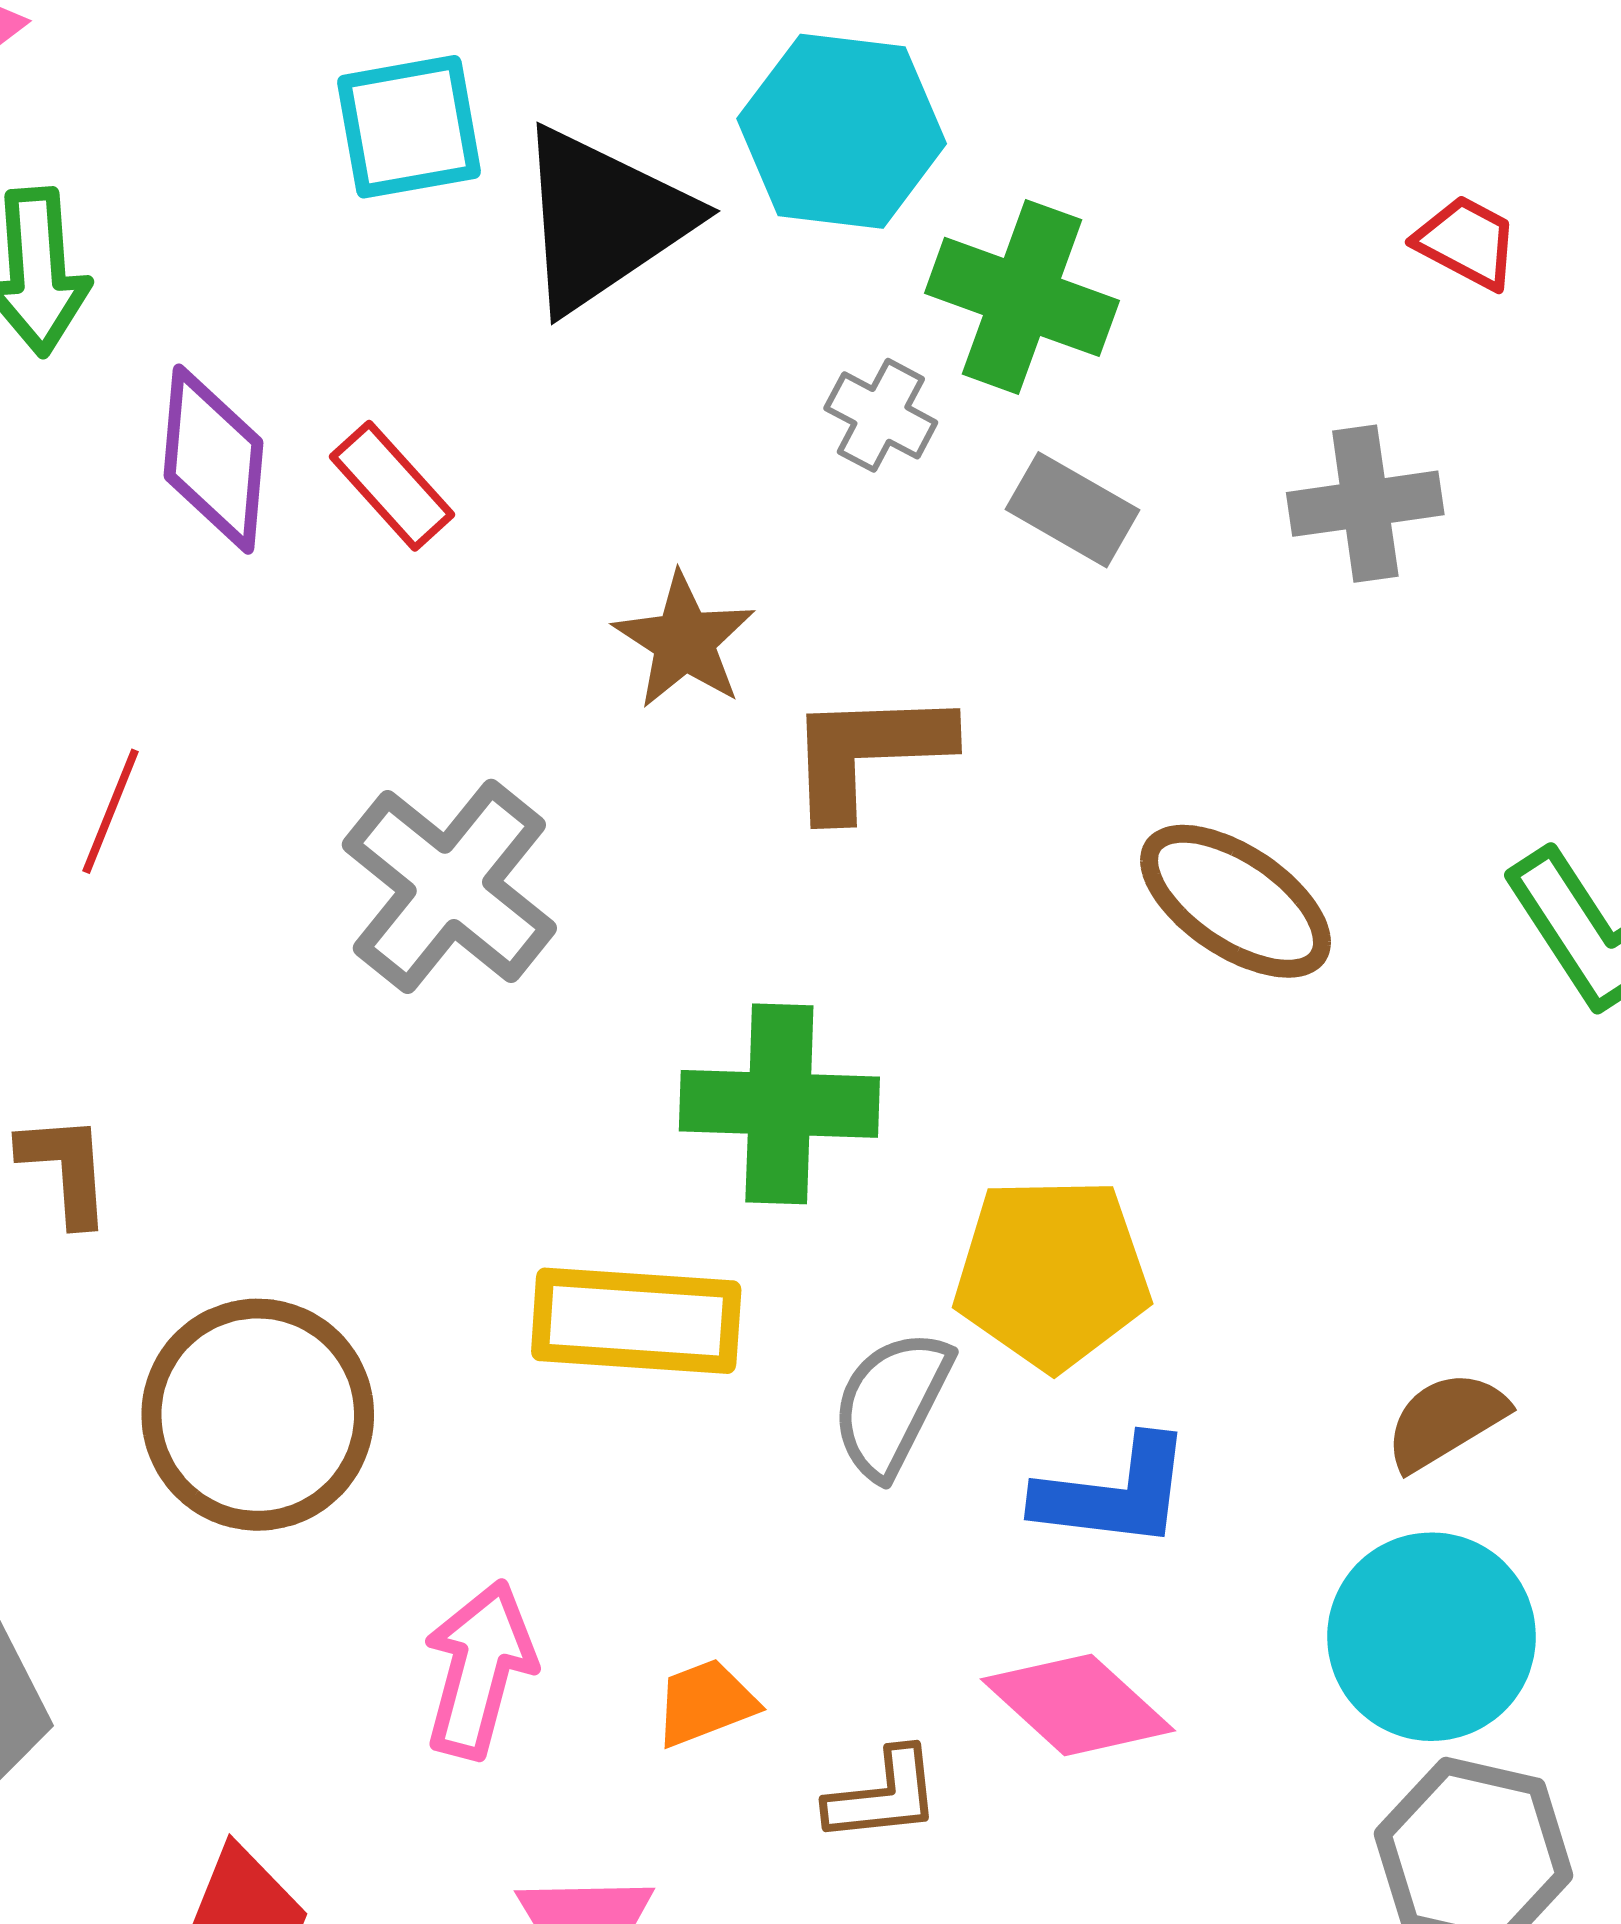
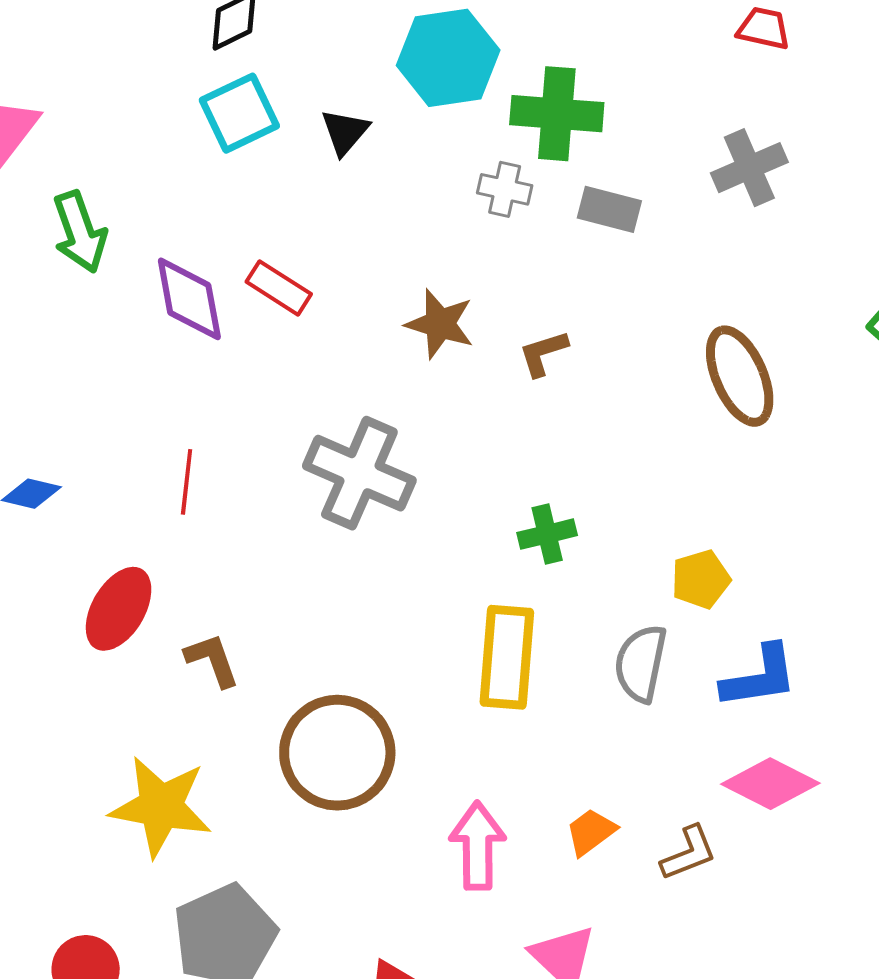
black triangle: (603, 219) -> (345, 132), size x0.5
brown L-shape: (868, 752) -> (543, 353), size x0.6
brown ellipse: (1236, 901) -> (740, 376), turned 48
green cross: (779, 1104) -> (547, 534), size x0.6
yellow pentagon: (1052, 1273) -> (701, 579), size x0.6
yellow rectangle: (636, 1321) -> (507, 657), turned -74

